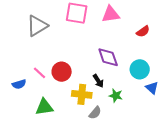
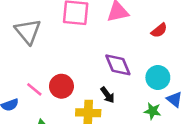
gray triangle: (37, 26) -> (28, 31), turned -35
green star: (116, 96) -> (153, 111), moved

